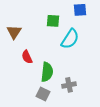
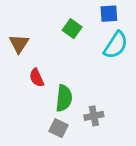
green square: (53, 21) -> (72, 29), turned 32
cyan semicircle: (70, 39) -> (116, 45), moved

